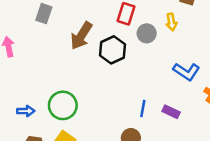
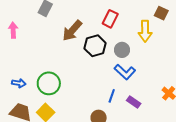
yellow arrow: (171, 22) -> (145, 31), size x1.5
gray circle: (147, 33) -> (122, 50), moved
blue L-shape: (186, 72) -> (125, 72), moved

